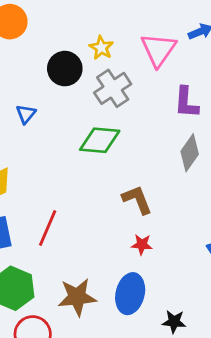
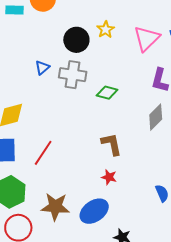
gray cross: (113, 88) -> (73, 75), moved, turned 32
green diamond: (100, 140) -> (107, 93), moved, size x0.7
blue ellipse: (130, 294) -> (94, 211), turned 32

